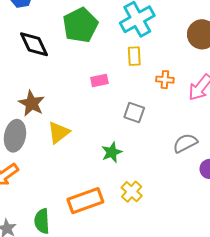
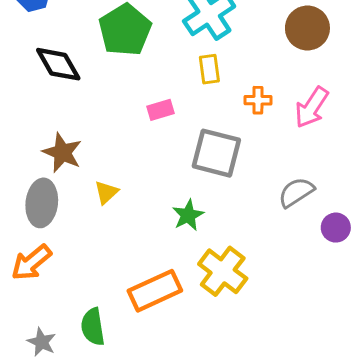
gray square: (134, 112) -> (216, 153), size x1.6
yellow triangle: (59, 132) -> (106, 192), size x0.7
yellow cross: (132, 192) -> (223, 271), size x1.5

